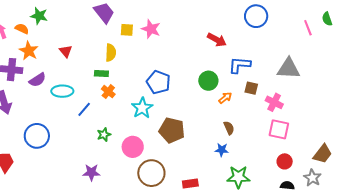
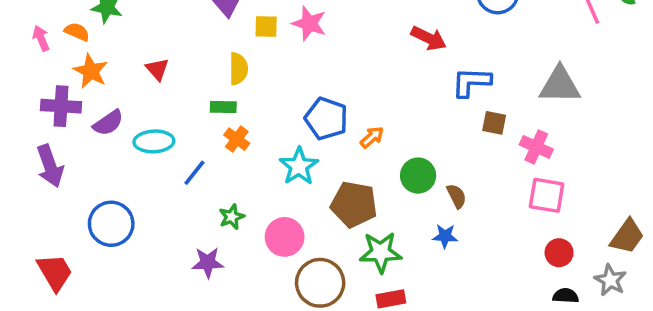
green circle: (208, 81) -> (418, 176), moved
orange arrow: (225, 98) -> (372, 137), moved
purple star: (91, 172) -> (208, 263), moved
green star: (238, 177) -> (381, 252), moved

